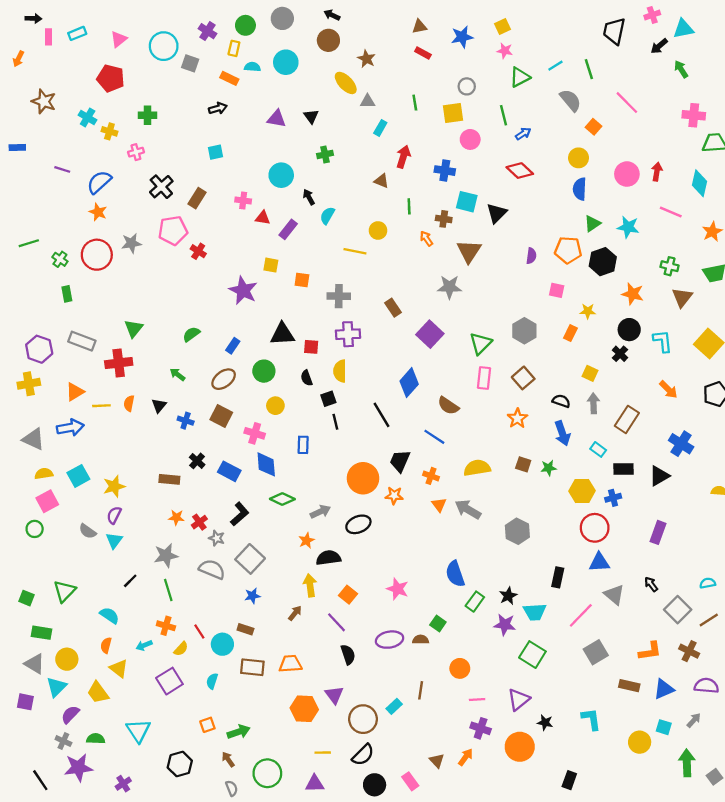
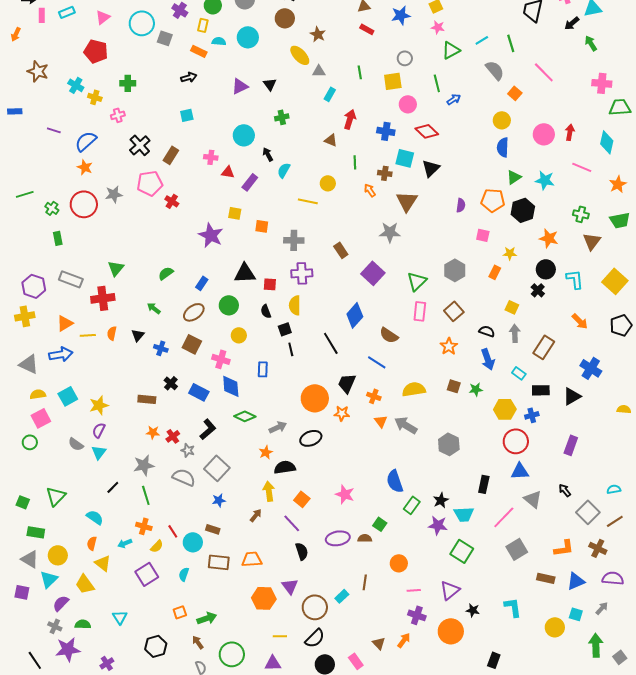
purple triangle: (277, 119) -> (240, 86), turned -36
red diamond: (520, 171) -> (427, 131), moved
cyan triangle: (138, 731) -> (120, 617), size x0.7

